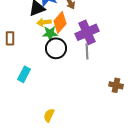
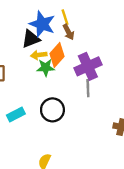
black circle: (56, 48) -> (52, 110), moved
cyan rectangle: (24, 74) -> (16, 114), turned 35

